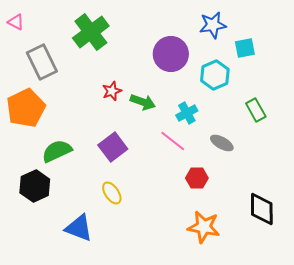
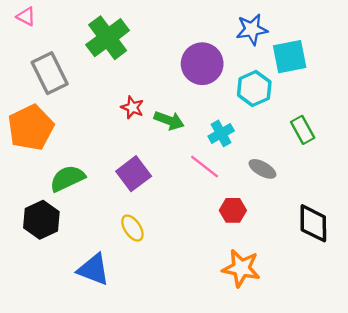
pink triangle: (16, 22) -> (26, 16), moved
cyan square: (245, 48) -> (290, 57), size x1.4
red star: (112, 91) -> (132, 107), turned -30
black diamond: (262, 209) -> (313, 223), moved

